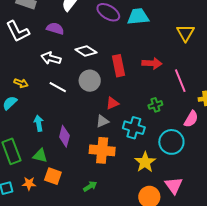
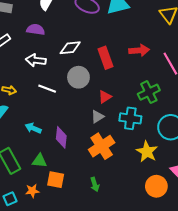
white diamond: (86, 51) -> (70, 48), turned -30
green cross: (155, 105) -> (149, 92), size x1.5
cyan arrow: (39, 123) -> (33, 128), turned -49
orange cross: (102, 150) -> (102, 146), turned -30
green arrow: (90, 186) -> (95, 184), turned 112

